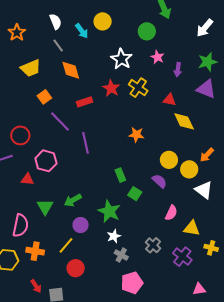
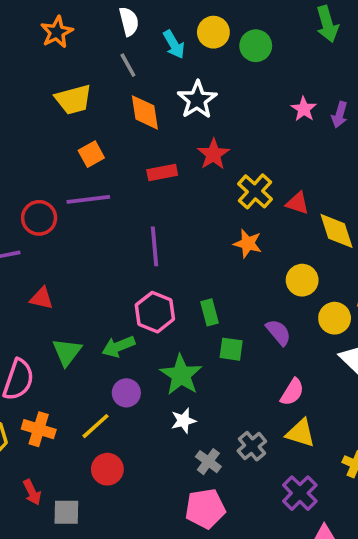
green circle: (147, 31) -> (256, 46), moved
white star: (121, 59) -> (197, 100), moved
purple arrow: (178, 70) -> (340, 115), moved
yellow cross: (138, 88) -> (255, 191), moved
red triangle: (169, 100) -> (297, 203), moved
purple line: (60, 121) -> (88, 199), moved, turned -60
yellow circle: (169, 160) -> (302, 280), moved
pink hexagon: (46, 161) -> (155, 312), moved
green square: (135, 194) -> (231, 349), turned -32
yellow triangle: (192, 228) -> (301, 433), moved
gray cross: (121, 255) -> (208, 462), moved
purple cross: (182, 257) -> (300, 493), moved

